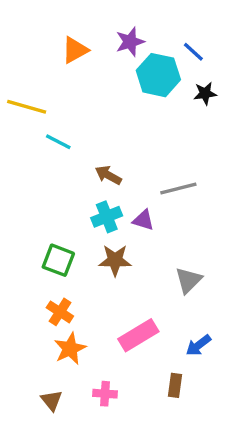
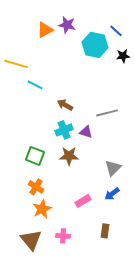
purple star: (130, 42) -> (67, 25), moved, turned 30
pink rectangle: (138, 335) -> (83, 201), size x0.7
blue arrow: (198, 345) -> (112, 194), moved
brown triangle: (52, 400) -> (31, 240), size x1.6

